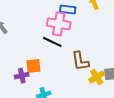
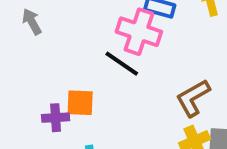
brown L-shape: (80, 61) -> (193, 98), moved, turned 60

